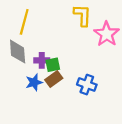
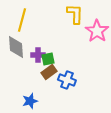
blue star: (34, 82) -> (30, 101), moved
blue cross: (87, 85) -> (67, 80), moved

